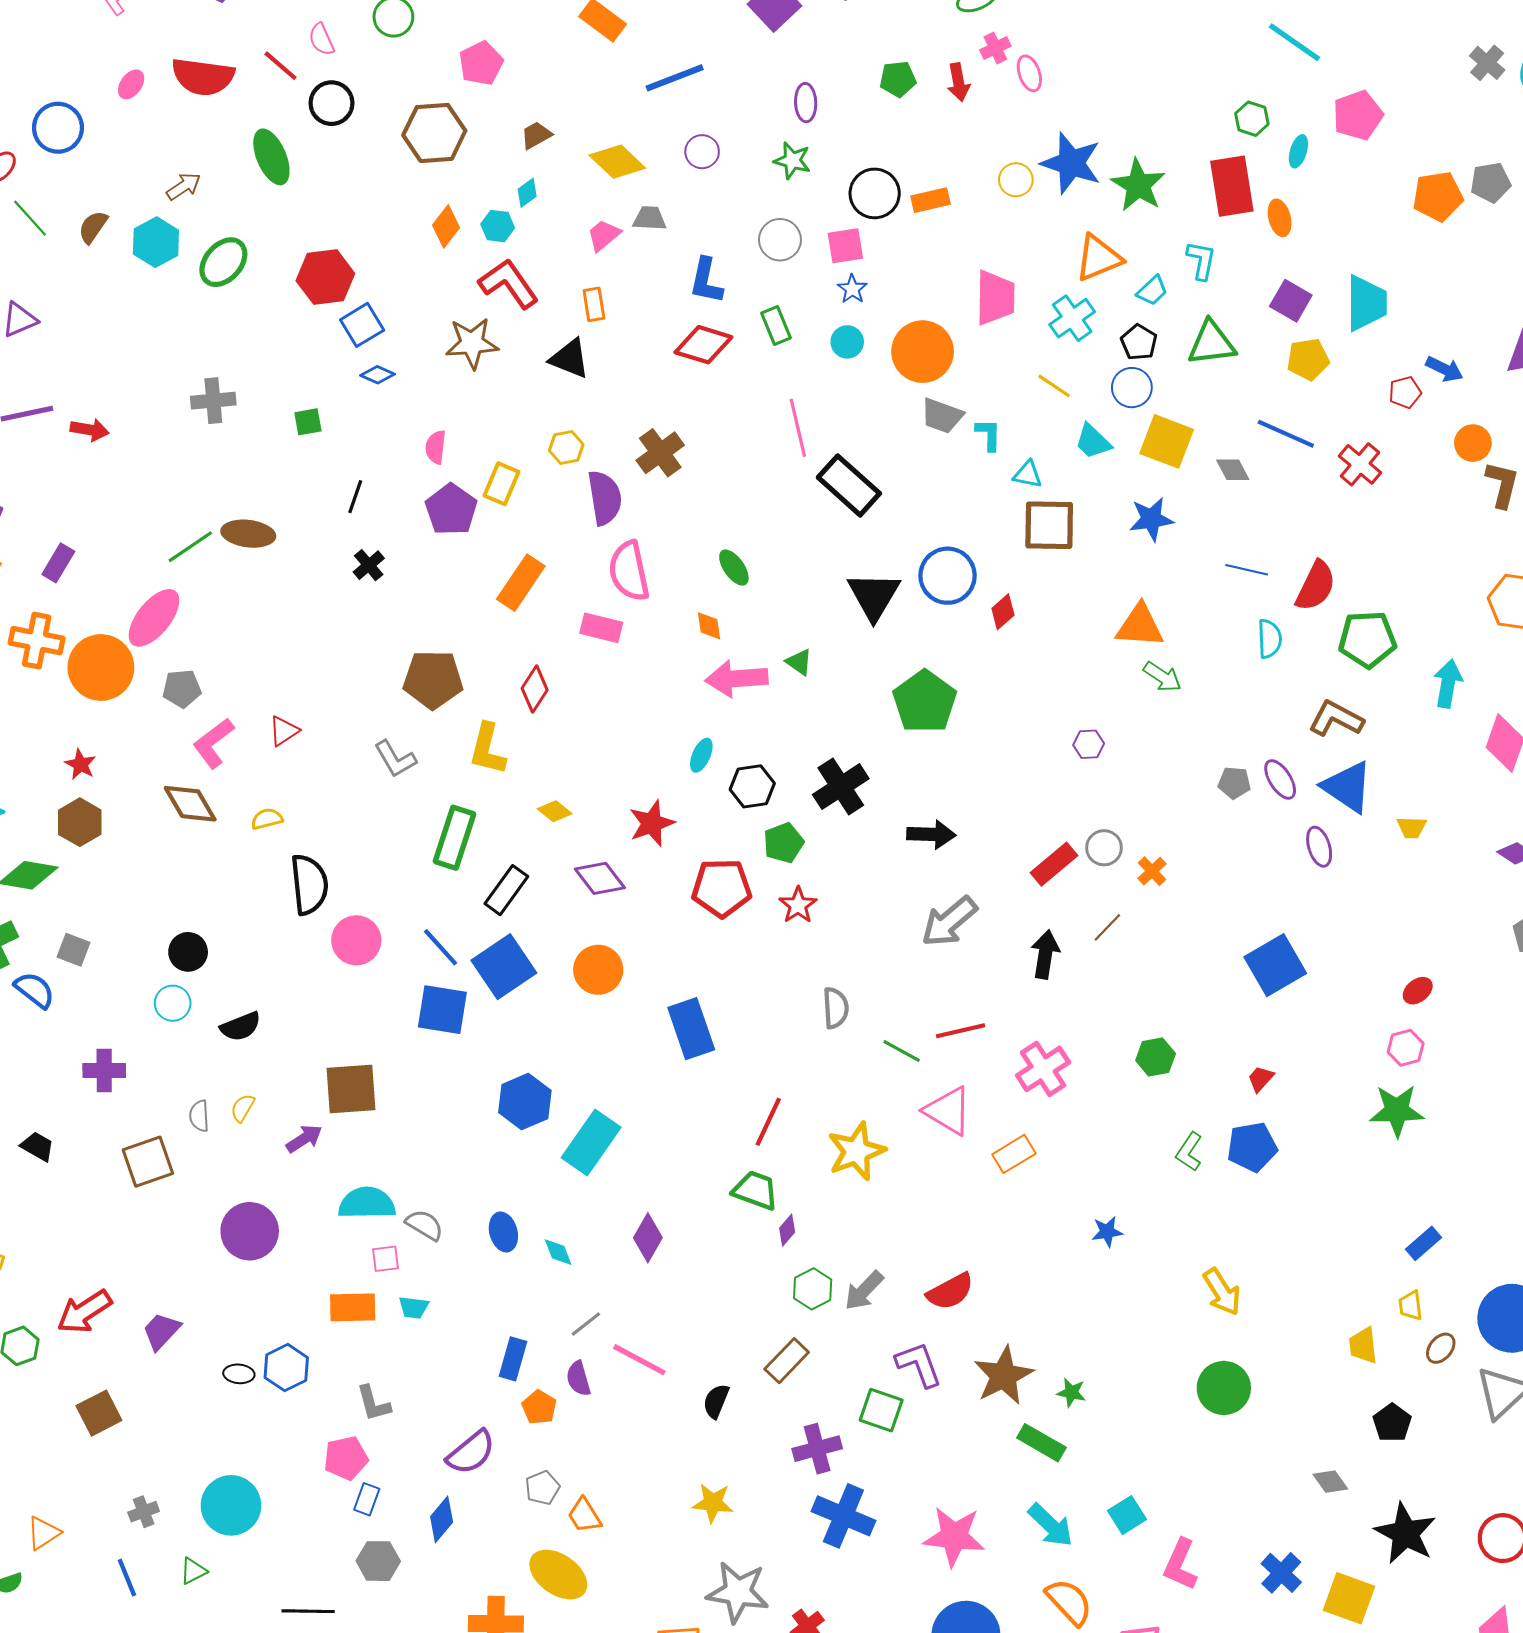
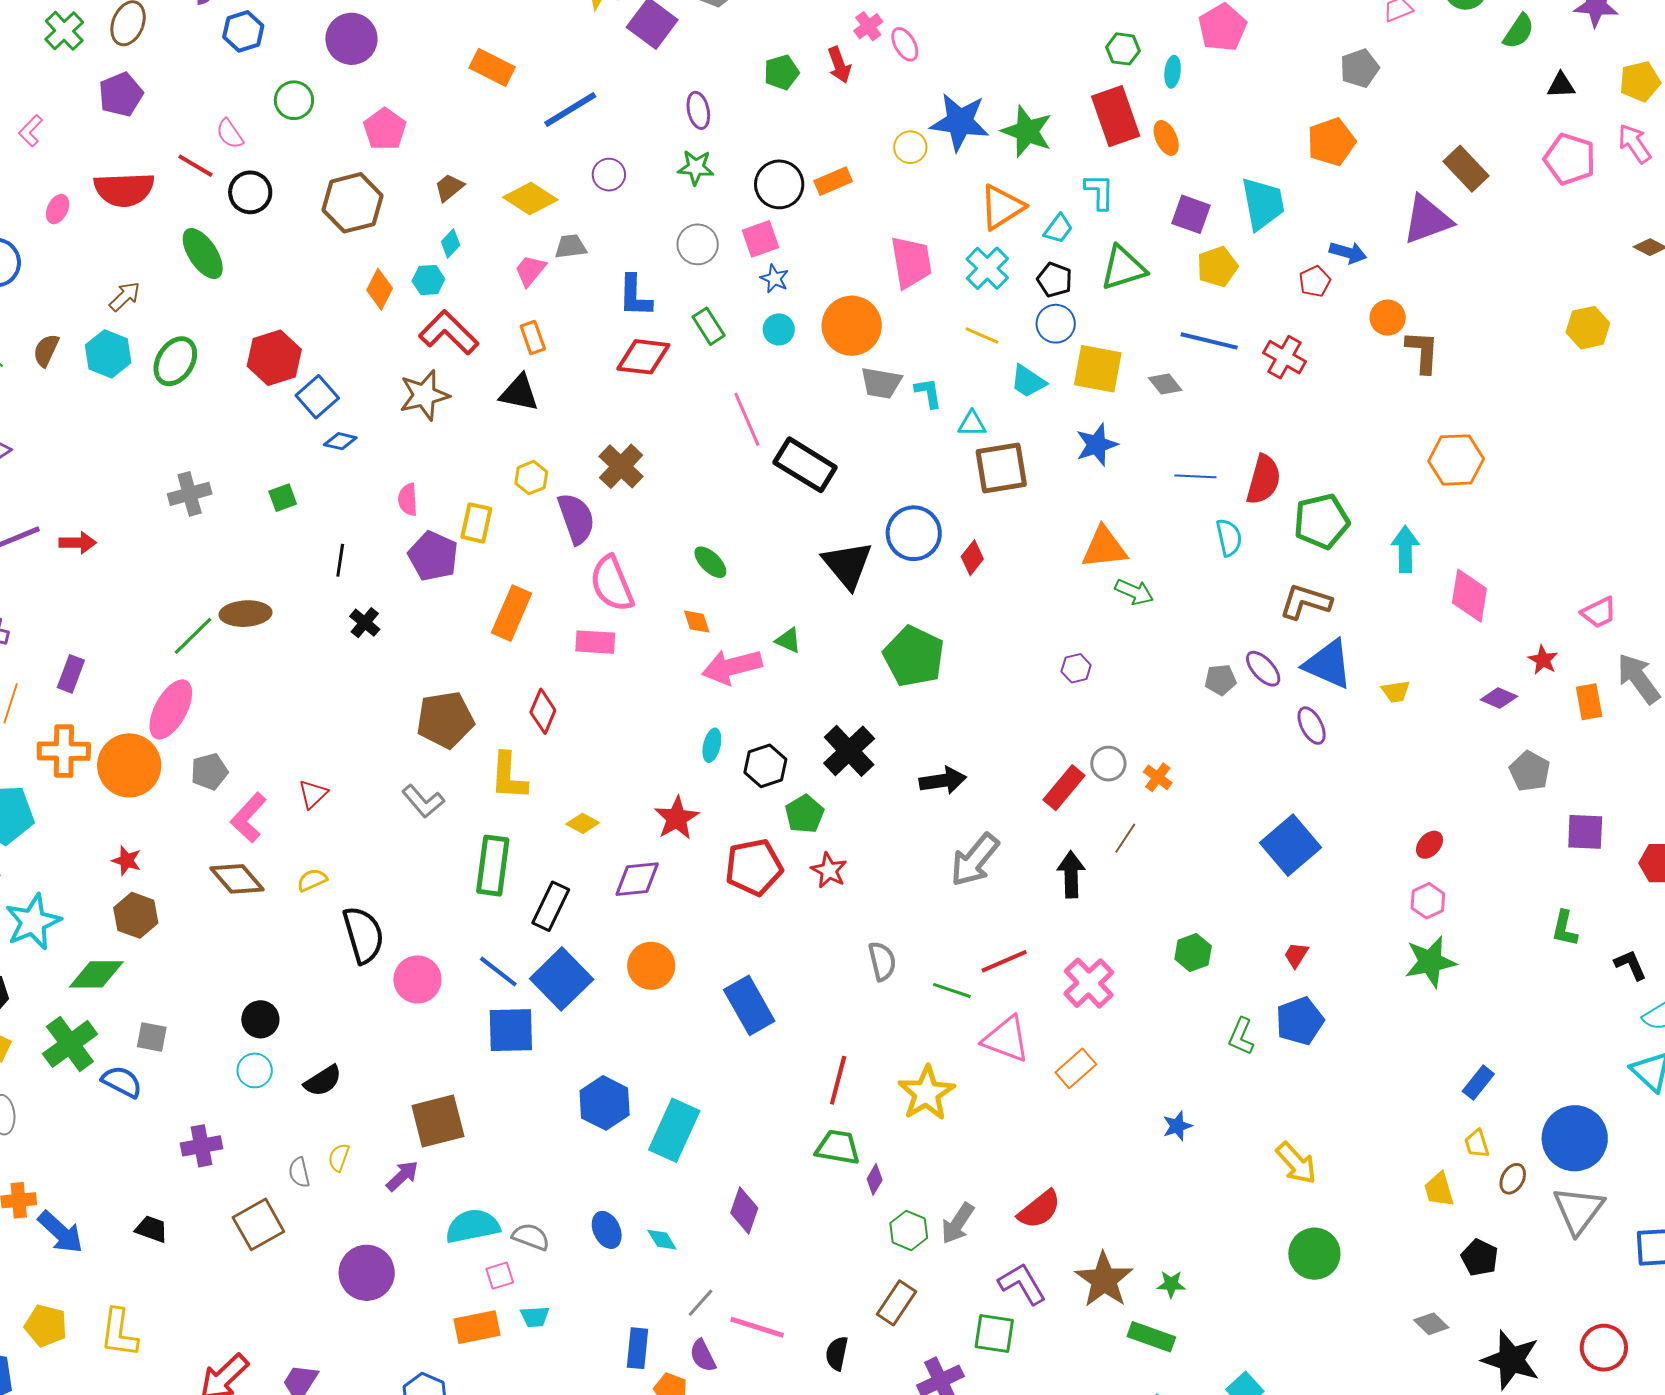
orange pentagon: (1438, 196) -> (1331, 142), moved
purple diamond: (600, 878) -> (637, 879), turned -48

